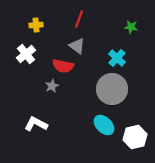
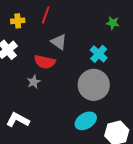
red line: (79, 19) -> (46, 15), moved
cyan ellipse: (104, 125) -> (86, 121), turned -75

